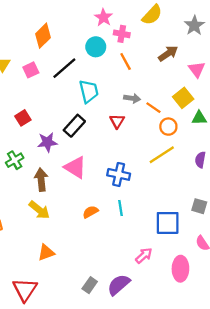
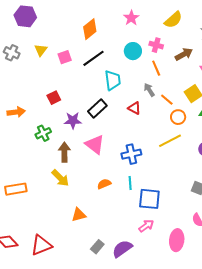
pink cross: (122, 34) -> (156, 45), moved
orange diamond: (43, 36) -> (90, 29), moved
cyan circle: (96, 47) -> (133, 51), moved
orange line: (126, 62) -> (156, 68), moved
gray arrow: (132, 98) -> (149, 90), turned -136
red triangle: (117, 121) -> (134, 108), turned -40
blue cross: (119, 174) -> (131, 154), turned -30
blue square: (168, 223) -> (149, 199), moved
orange triangle: (46, 253) -> (79, 215), moved
red triangle: (25, 290) -> (41, 245), turned 30

